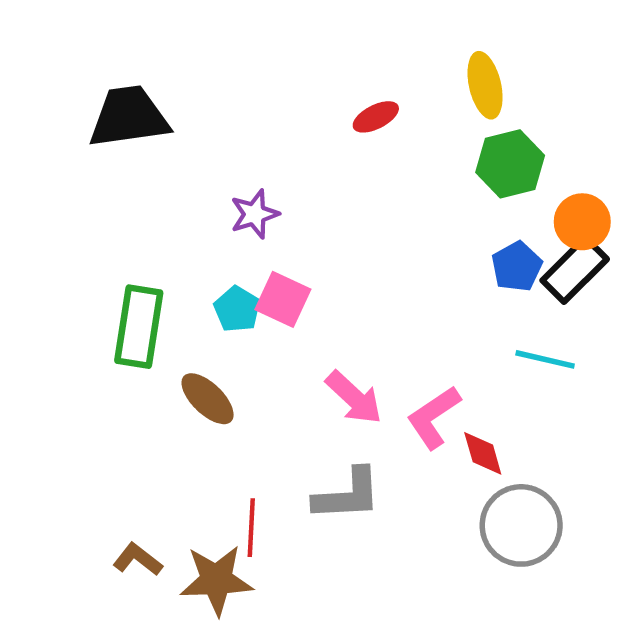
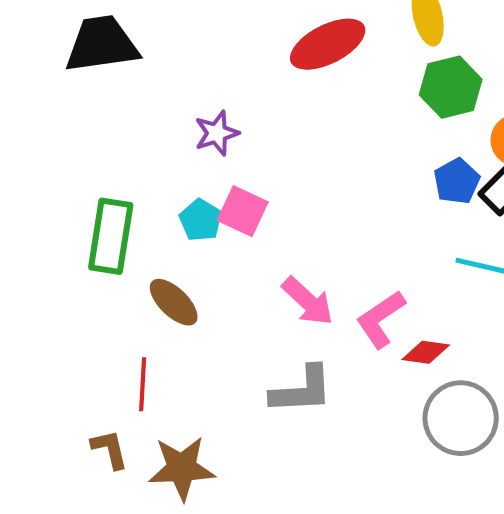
red ellipse: (376, 117) -> (328, 44), size x1.8
red diamond: (483, 453) -> (426, 352), turned -66
red line: (251, 528) -> (143, 384), moved
brown L-shape: (138, 559) -> (110, 449), turned 39

